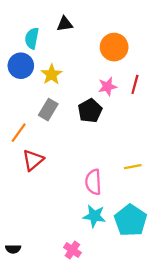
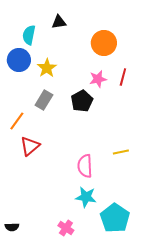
cyan pentagon: (131, 220) -> (115, 218), moved

